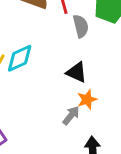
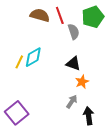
gray arrow: (71, 115) -> (72, 102), moved

